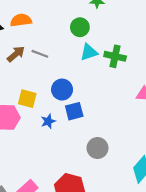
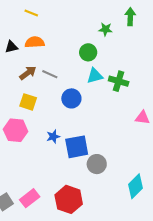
blue circle: (62, 90) -> (71, 98), moved
yellow square: (27, 99) -> (28, 102), moved
blue square: (74, 111) -> (77, 147), moved, size x1.4

